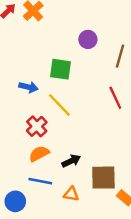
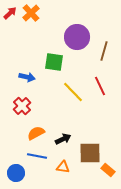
purple circle: (88, 39) -> (77, 37), size x1.6
yellow line: (59, 105) -> (73, 92), moved
red cross: (37, 126) -> (22, 106), moved

